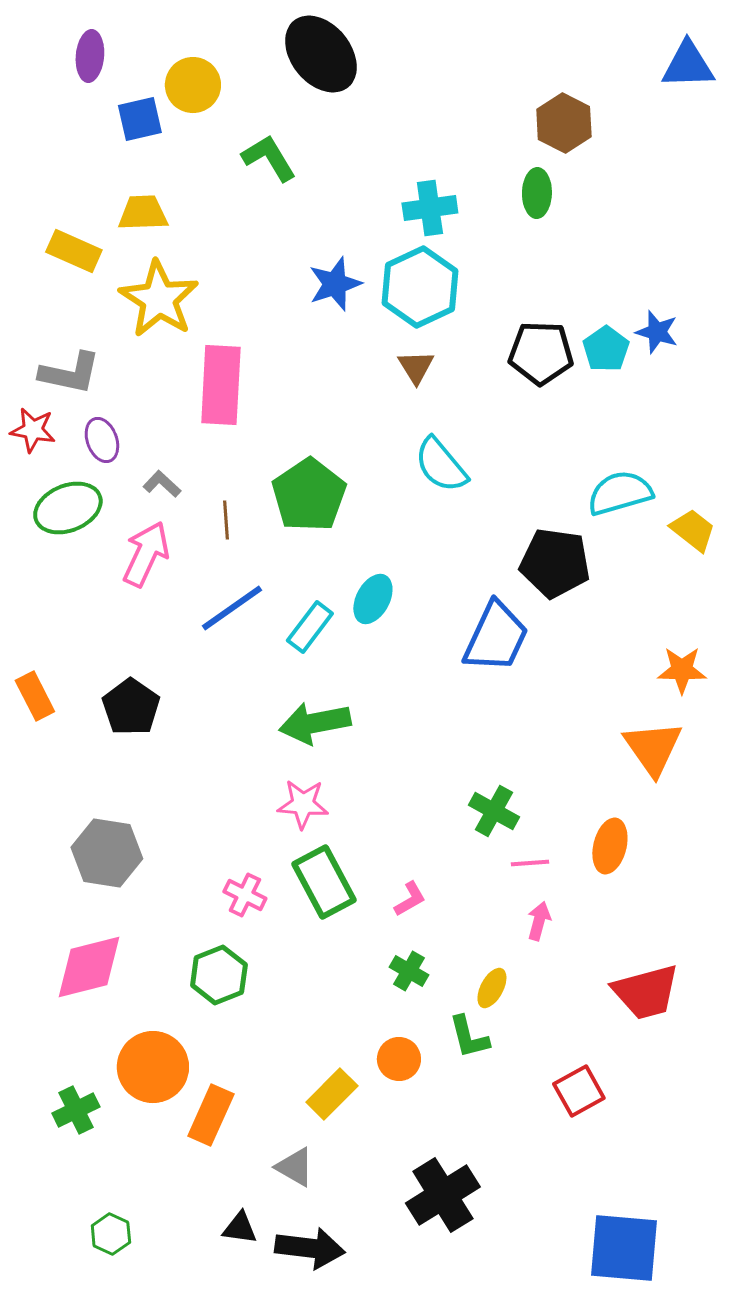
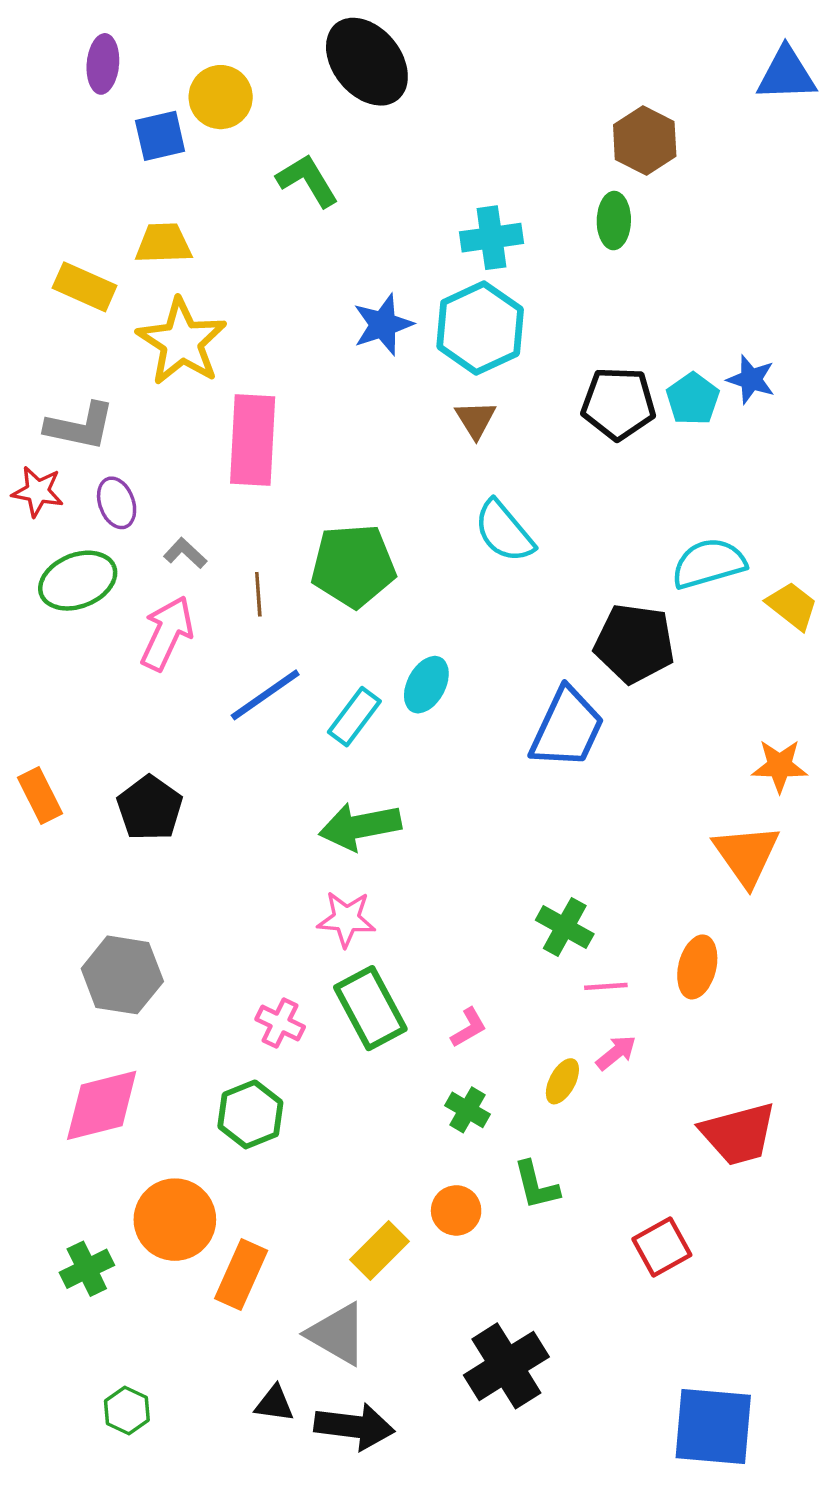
green pentagon: (309, 495) -> (353, 566), turned 30
pink arrow: (539, 921) -> (616, 1053), turned 36
yellow ellipse: (492, 988) -> (562, 1081), moved
gray triangle: (295, 1167) -> (337, 1334), size x1.4

